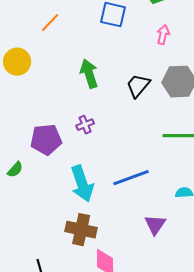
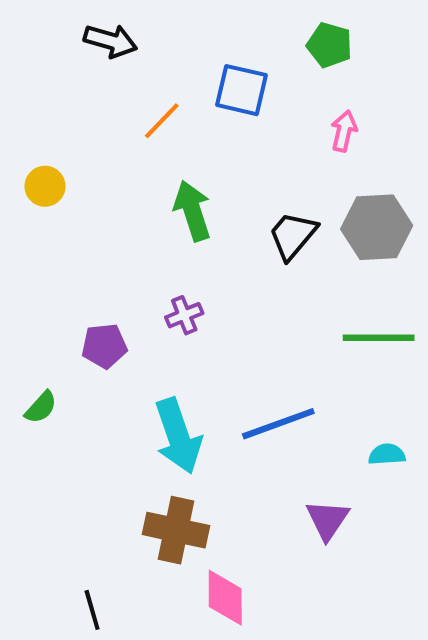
orange line: (50, 23) -> (162, 121), moved
yellow circle: (17, 62) -> (45, 186), size x0.7
purple pentagon: (46, 140) -> (104, 346), size x0.7

